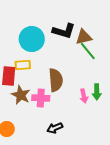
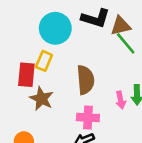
yellow rectangle: (23, 65) -> (44, 61), turned -63
pink cross: (41, 98) -> (88, 118), moved

